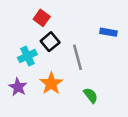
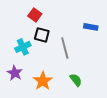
black square: (50, 42) -> (42, 35), turned -35
orange star: (51, 83) -> (43, 81), moved

